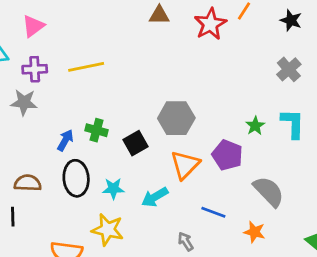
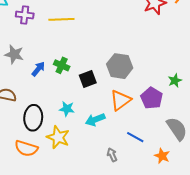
gray star: (24, 102) -> (14, 54), moved
black ellipse: (76, 178) -> (33, 118), moved

